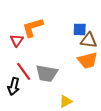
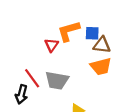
orange L-shape: (33, 27) -> (69, 31), moved
red triangle: (17, 40) -> (51, 45), moved

